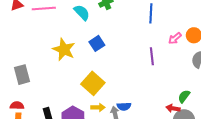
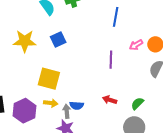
yellow star: (64, 49) -> (25, 41), turned -30
yellow square: (93, 83) -> (49, 79), turned -35
red arrow: (173, 108) -> (110, 100), moved

